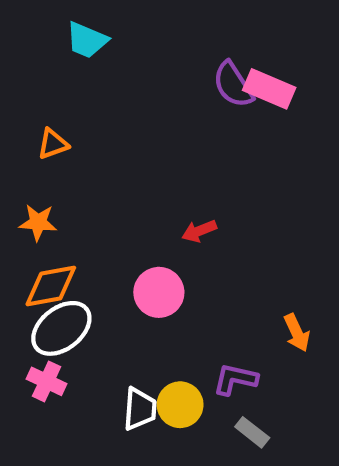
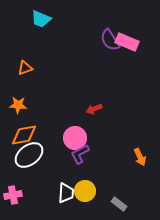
purple L-shape: (235, 379) -> (80, 154), moved, turned -40
pink cross: (47, 381) -> (13, 195), moved, turned -36

